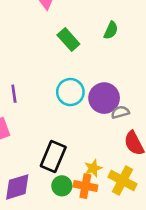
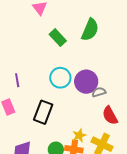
green semicircle: (111, 30) -> (90, 30), size x1.6
black rectangle: (53, 156) -> (43, 112), moved

